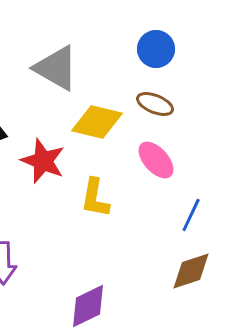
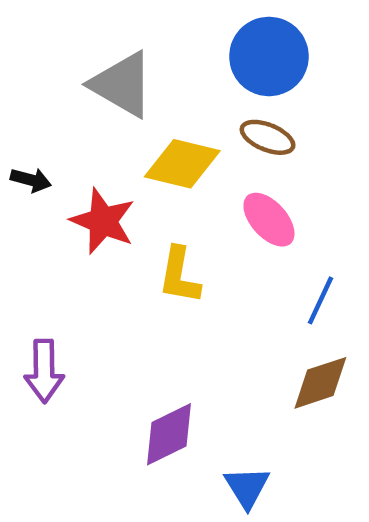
blue circle: (156, 49) -> (269, 56), size x1.4

